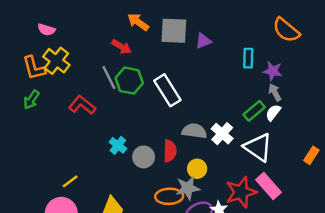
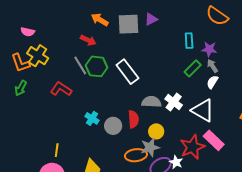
purple triangle: (203, 41) -> (151, 19), moved
green rectangle: (254, 111) -> (193, 68), moved
yellow line: (70, 181) -> (57, 150), turned -40

